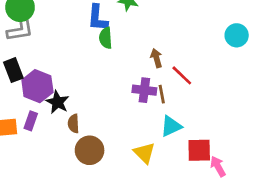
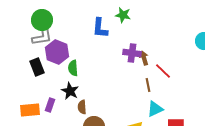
green semicircle: (106, 38) -> (73, 68), moved
purple hexagon: (37, 86) -> (57, 52), moved
purple cross: (144, 90) -> (132, 53), moved

